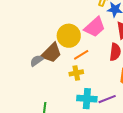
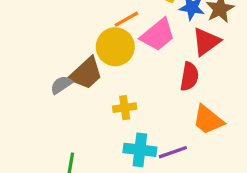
orange line: (81, 55) -> (126, 19), moved

